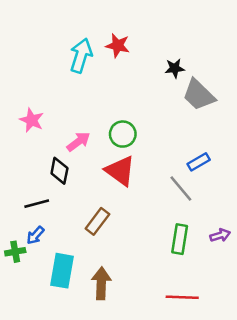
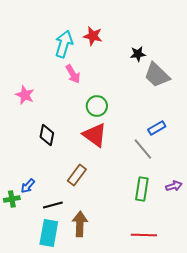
pink arrow: (78, 142) -> (73, 74), moved, turned 96
black line: (37, 204) -> (53, 205), moved
cyan rectangle: (62, 271) -> (49, 233), moved

